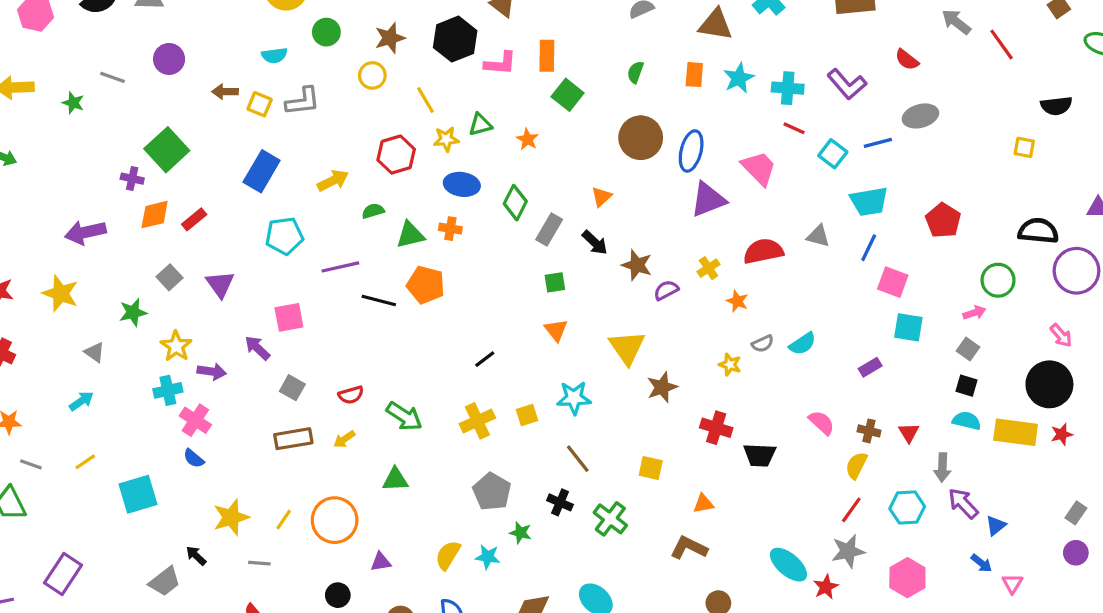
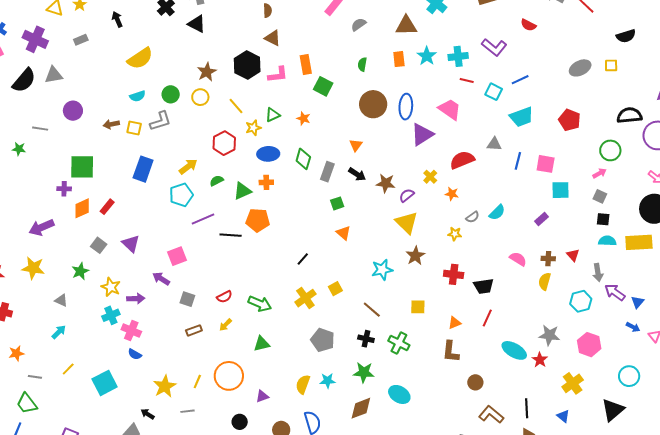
green circle: (326, 32) -> (171, 94), moved
gray ellipse: (920, 116) -> (580, 68), moved
green square: (167, 150) -> (82, 167), turned -36
cyan pentagon: (284, 236) -> (181, 195), moved
blue line: (869, 248) -> (518, 161), moved
yellow triangle: (627, 347) -> (407, 223), moved
cyan star: (574, 398) -> (382, 270), moved
brown rectangle: (293, 439) -> (194, 330), size x0.7
red line: (851, 510) -> (487, 318), moved
green star: (521, 533) -> (364, 372), moved, size x1.5
brown L-shape: (689, 548) -> (451, 352), turned -100
gray star: (848, 551) -> (549, 335), turned 30

